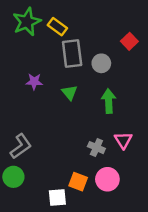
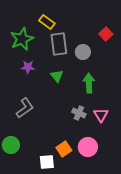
green star: (27, 22) -> (22, 39), moved
gray L-shape: (21, 146) -> (25, 108), moved
gray cross: (96, 148) -> (79, 113), moved
orange square: (78, 182) -> (64, 149), turned 35

